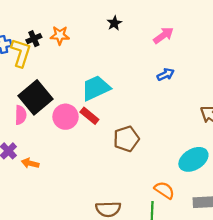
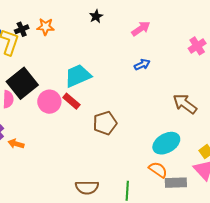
orange semicircle: (164, 190) -> (158, 170), moved

